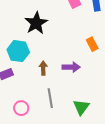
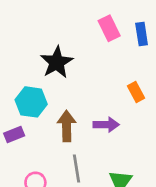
brown arrow: (43, 68) -> (67, 126), size x1.5

